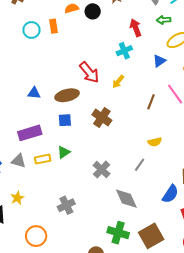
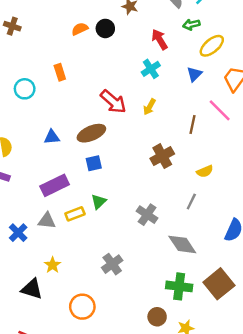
orange rectangle: (54, 26) -> (60, 72), moved
cyan circle: (32, 30) -> (25, 89), moved
brown cross: (102, 117) -> (162, 156), moved, turned 36

